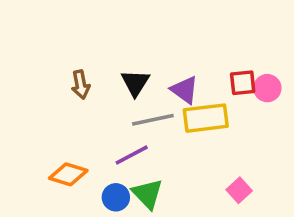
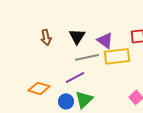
green triangle: (148, 194) -> (84, 99), turned 30

